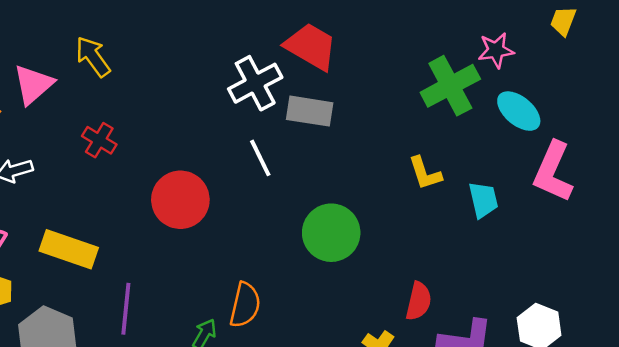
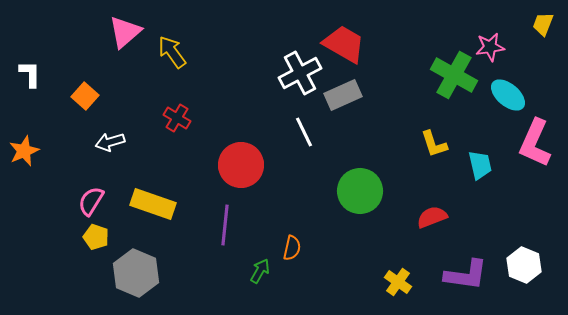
pink triangle: (33, 84) -> (125, 32), moved
green cross: (450, 86) -> (454, 75), turned -33
gray rectangle: (310, 111) -> (343, 95), turned -33
red semicircle: (419, 301) -> (432, 217), moved, turned -124
orange semicircle: (245, 305) -> (292, 248), size x0.7
purple line: (126, 309) -> (225, 225), moved

